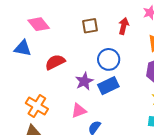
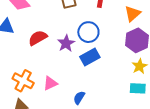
purple star: (84, 81) -> (66, 43), moved
pink triangle: (79, 111) -> (50, 83), moved

